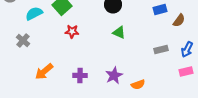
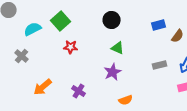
purple cross: (80, 75) -> (79, 91), turned 32
purple star: (114, 75) -> (113, 72), moved
orange semicircle: (138, 84) -> (126, 100), moved

